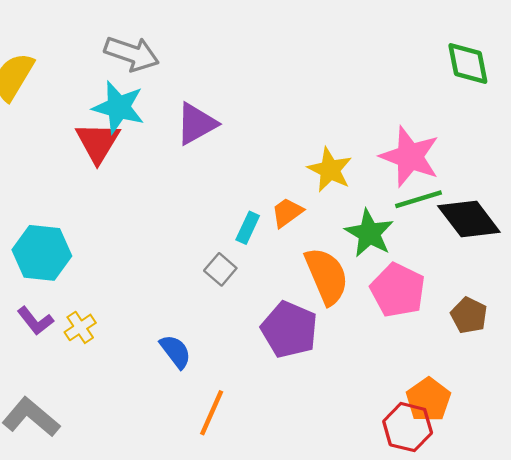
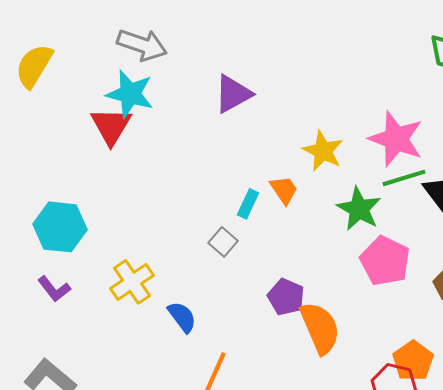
purple triangle: (196, 124) -> (233, 94), moved
orange trapezoid: (287, 212) -> (284, 190), turned 92
orange semicircle: (327, 276) -> (320, 328), moved
yellow cross: (80, 327) -> (132, 282), moved, size x1.5
purple pentagon: (289, 330) -> (286, 297), size x0.7

